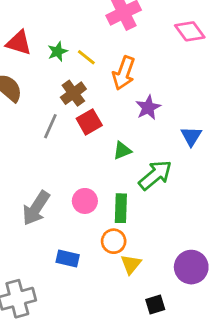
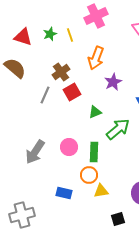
green star: (58, 51) -> (50, 34), moved
yellow line: (86, 57) -> (70, 35), moved, turned 32
blue rectangle: (68, 258) -> (64, 193), moved
yellow triangle: (131, 264) -> (101, 191), turned 42

